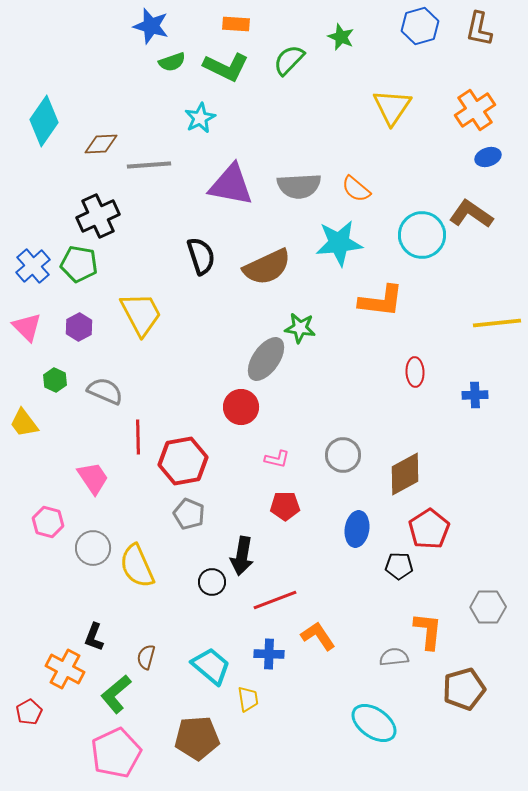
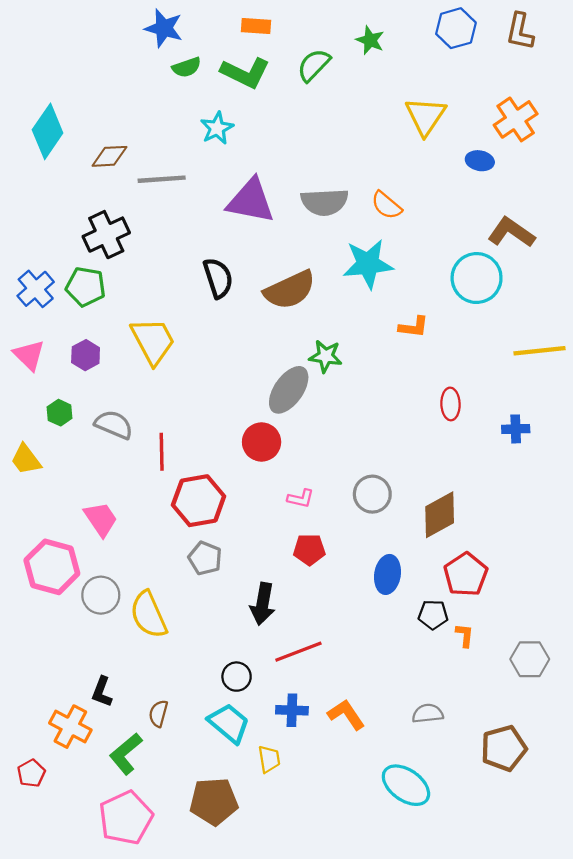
blue ellipse: (488, 157) -> (480, 161), moved, turned 30
cyan circle: (422, 235) -> (477, 278), moved
orange L-shape: (381, 301) -> (414, 327), size x0.6
red line: (138, 437) -> (162, 452), moved
pink hexagon: (48, 522) -> (52, 567), size x1.6
black circle: (212, 582) -> (237, 677), moved
orange L-shape: (428, 631) -> (465, 635), moved, size x0.6
orange L-shape: (318, 636) -> (346, 715), moved

